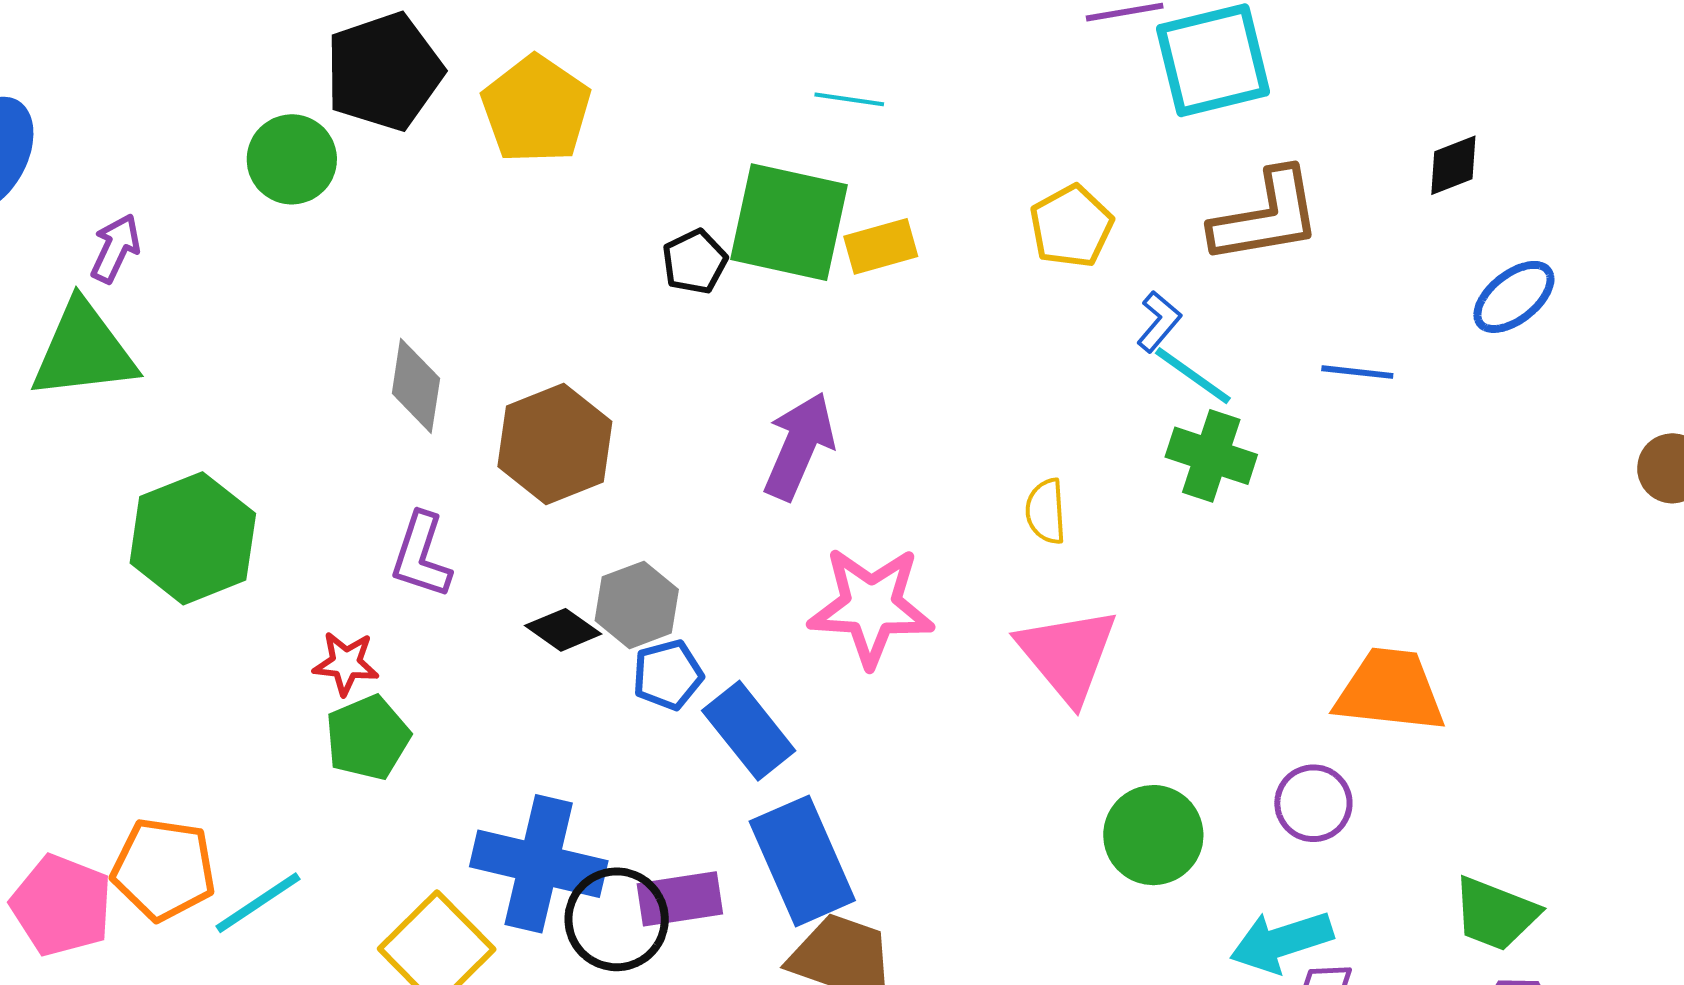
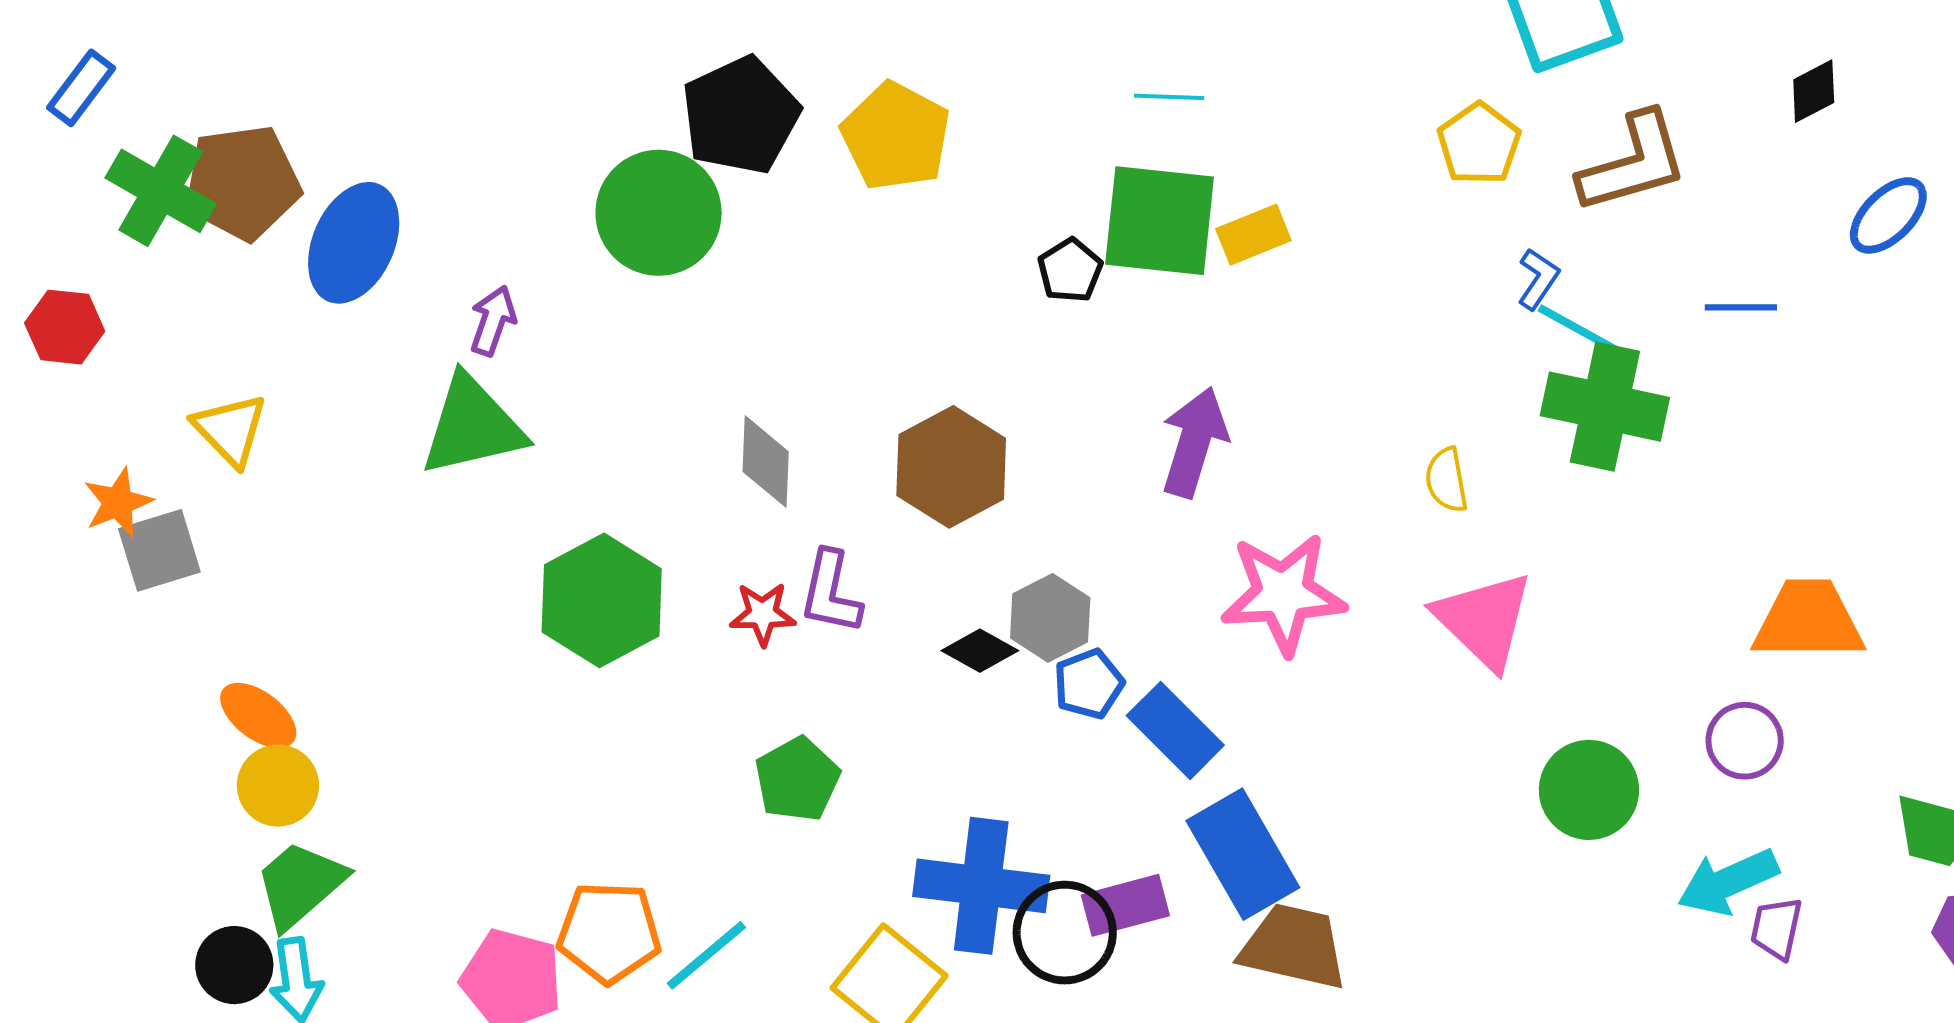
cyan line: (849, 99) -> (1169, 97), moved
green circle: (292, 159) -> (659, 213), size x1.4
yellow pentagon: (1071, 226) -> (1479, 144), moved
gray diamond: (416, 386) -> (766, 462), moved
green cross: (1211, 456) -> (1605, 407), size x1.4
red star: (346, 663) -> (763, 614), moved

